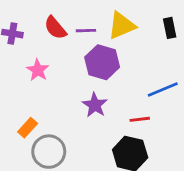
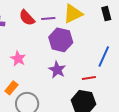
pink star: (38, 70) -> (18, 59), moved
blue line: (163, 90) -> (104, 56), turned -40

